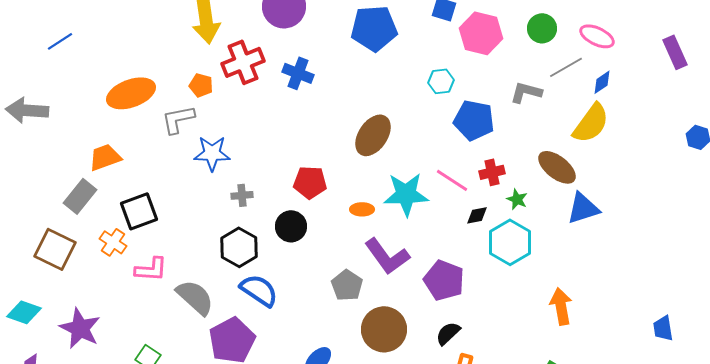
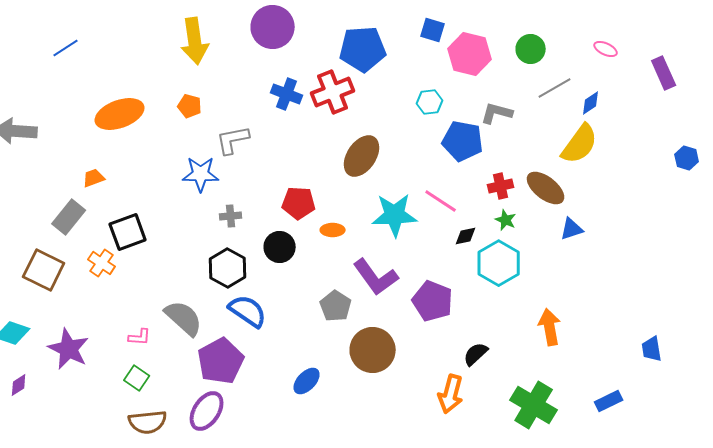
pink ellipse: (597, 36) -> (606, 49), moved, size x0.7
blue line: (60, 41) -> (66, 48), moved
red cross: (243, 62) -> (333, 92), moved
gray L-shape: (526, 92) -> (497, 113), moved
gray L-shape: (178, 119) -> (233, 140), moved
orange trapezoid: (105, 157) -> (94, 178), size x0.7
red cross: (492, 172) -> (501, 186), moved
blue triangle: (583, 208) -> (572, 229), size x0.7
orange ellipse: (362, 209) -> (333, 230), moved
pink L-shape: (151, 269) -> (140, 337), moved, size x0.7
black semicircle: (448, 333) -> (476, 354), moved

